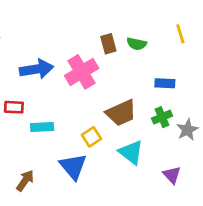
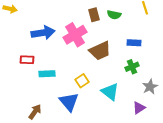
brown trapezoid: (121, 113) -> (100, 51), moved
gray star: (187, 130) -> (150, 87), moved
purple triangle: (172, 175) -> (139, 108), turned 40

